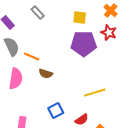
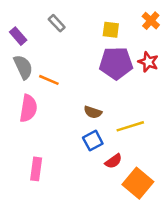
red star: (109, 33) -> (148, 62), moved
brown semicircle: (46, 74) -> (93, 112), moved
blue square: (56, 111) -> (93, 141), moved

